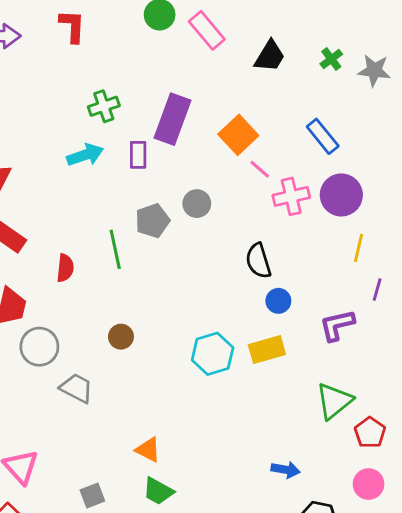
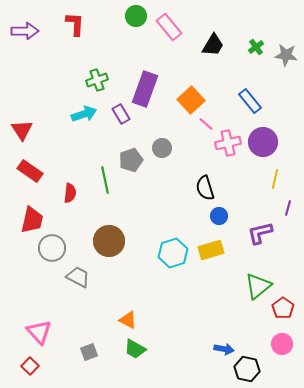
purple rectangle: (138, 155) -> (121, 114), turned -30
brown circle: (121, 337) -> (109, 241), size x1.8
blue arrow: (286, 470) -> (224, 349), moved

